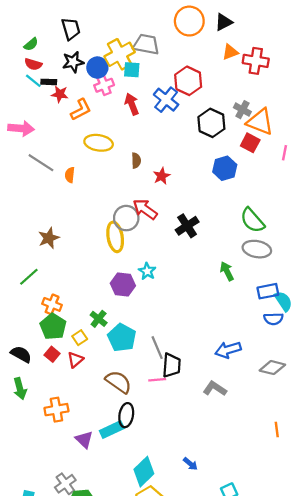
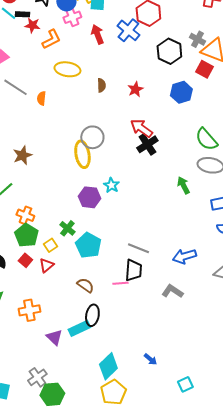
red star: (162, 176) -> (135, 89), moved
red arrow: (145, 209) -> (141, 128), moved
gray line: (157, 348) -> (138, 248), moved, turned -45
brown semicircle: (118, 382) -> (85, 285), size x0.7

